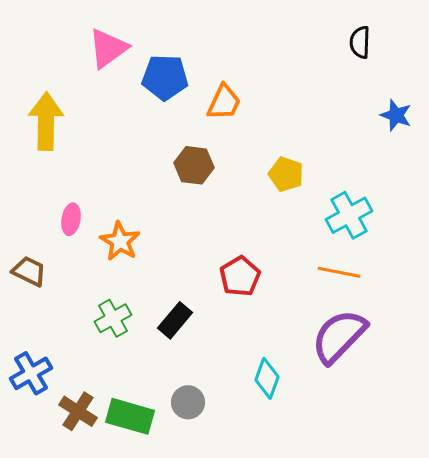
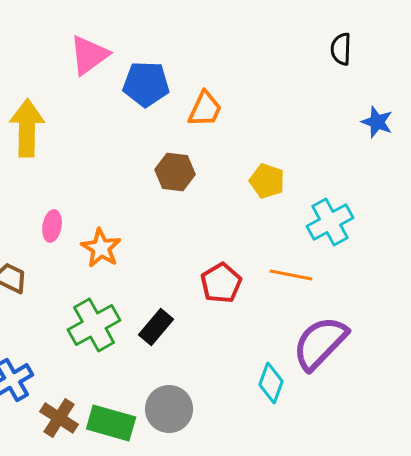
orange line: (339, 272) -> (291, 275), moved
green cross: (113, 318) -> (94, 325), size x1.4
cyan diamond: (267, 378) -> (271, 383), moved
gray circle: (188, 402) -> (169, 409), size x1.4

